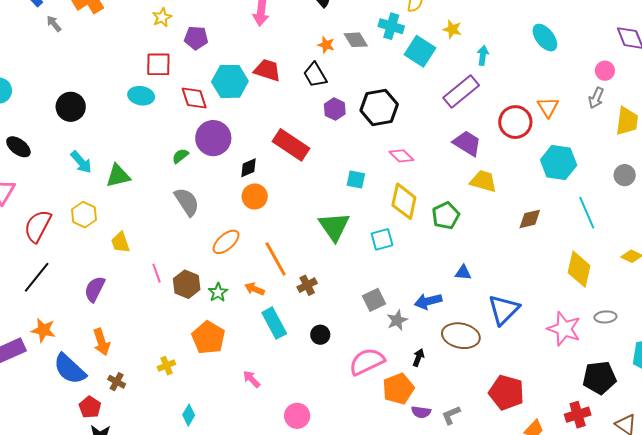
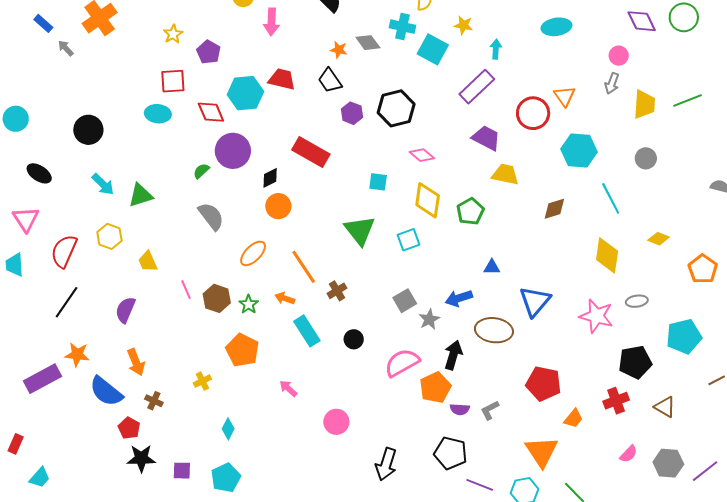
purple pentagon: (196, 38) -> (209, 52), turned 30
cyan ellipse: (545, 38) -> (556, 27), turned -56
black arrow: (418, 358) -> (453, 355), size x1.6

